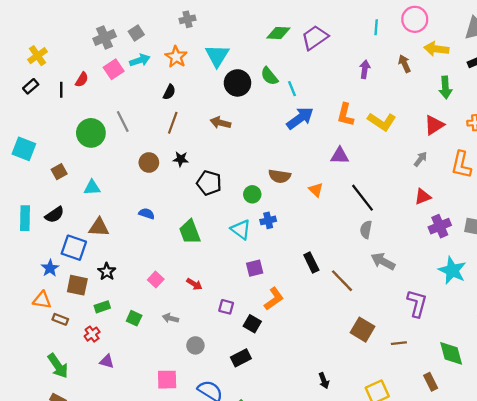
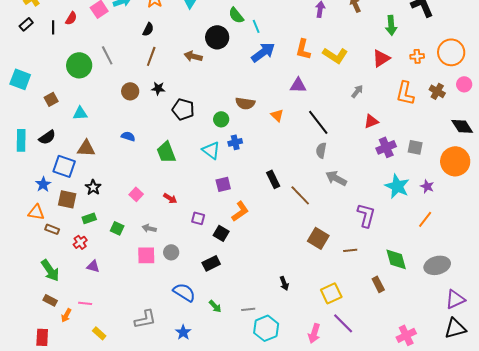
black circle: (237, 83) -> (217, 37), moved
gray arrow: (420, 159) -> (357, 91), moved
pink square: (167, 380) -> (146, 255), moved

